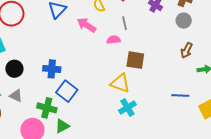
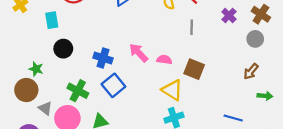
pink arrow: (86, 25) -> (139, 53), moved
pink semicircle: (114, 40) -> (164, 60), moved
gray triangle: (16, 96) -> (45, 108), moved
green cross: (47, 108) -> (78, 91), moved

